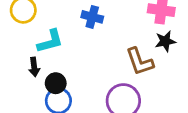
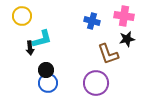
blue cross: (92, 17) -> (92, 21), moved
black arrow: (34, 67) -> (30, 48), moved

